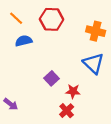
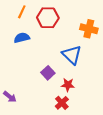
orange line: (16, 18) -> (22, 12), moved, turned 72
blue triangle: (93, 63) -> (72, 55), moved

